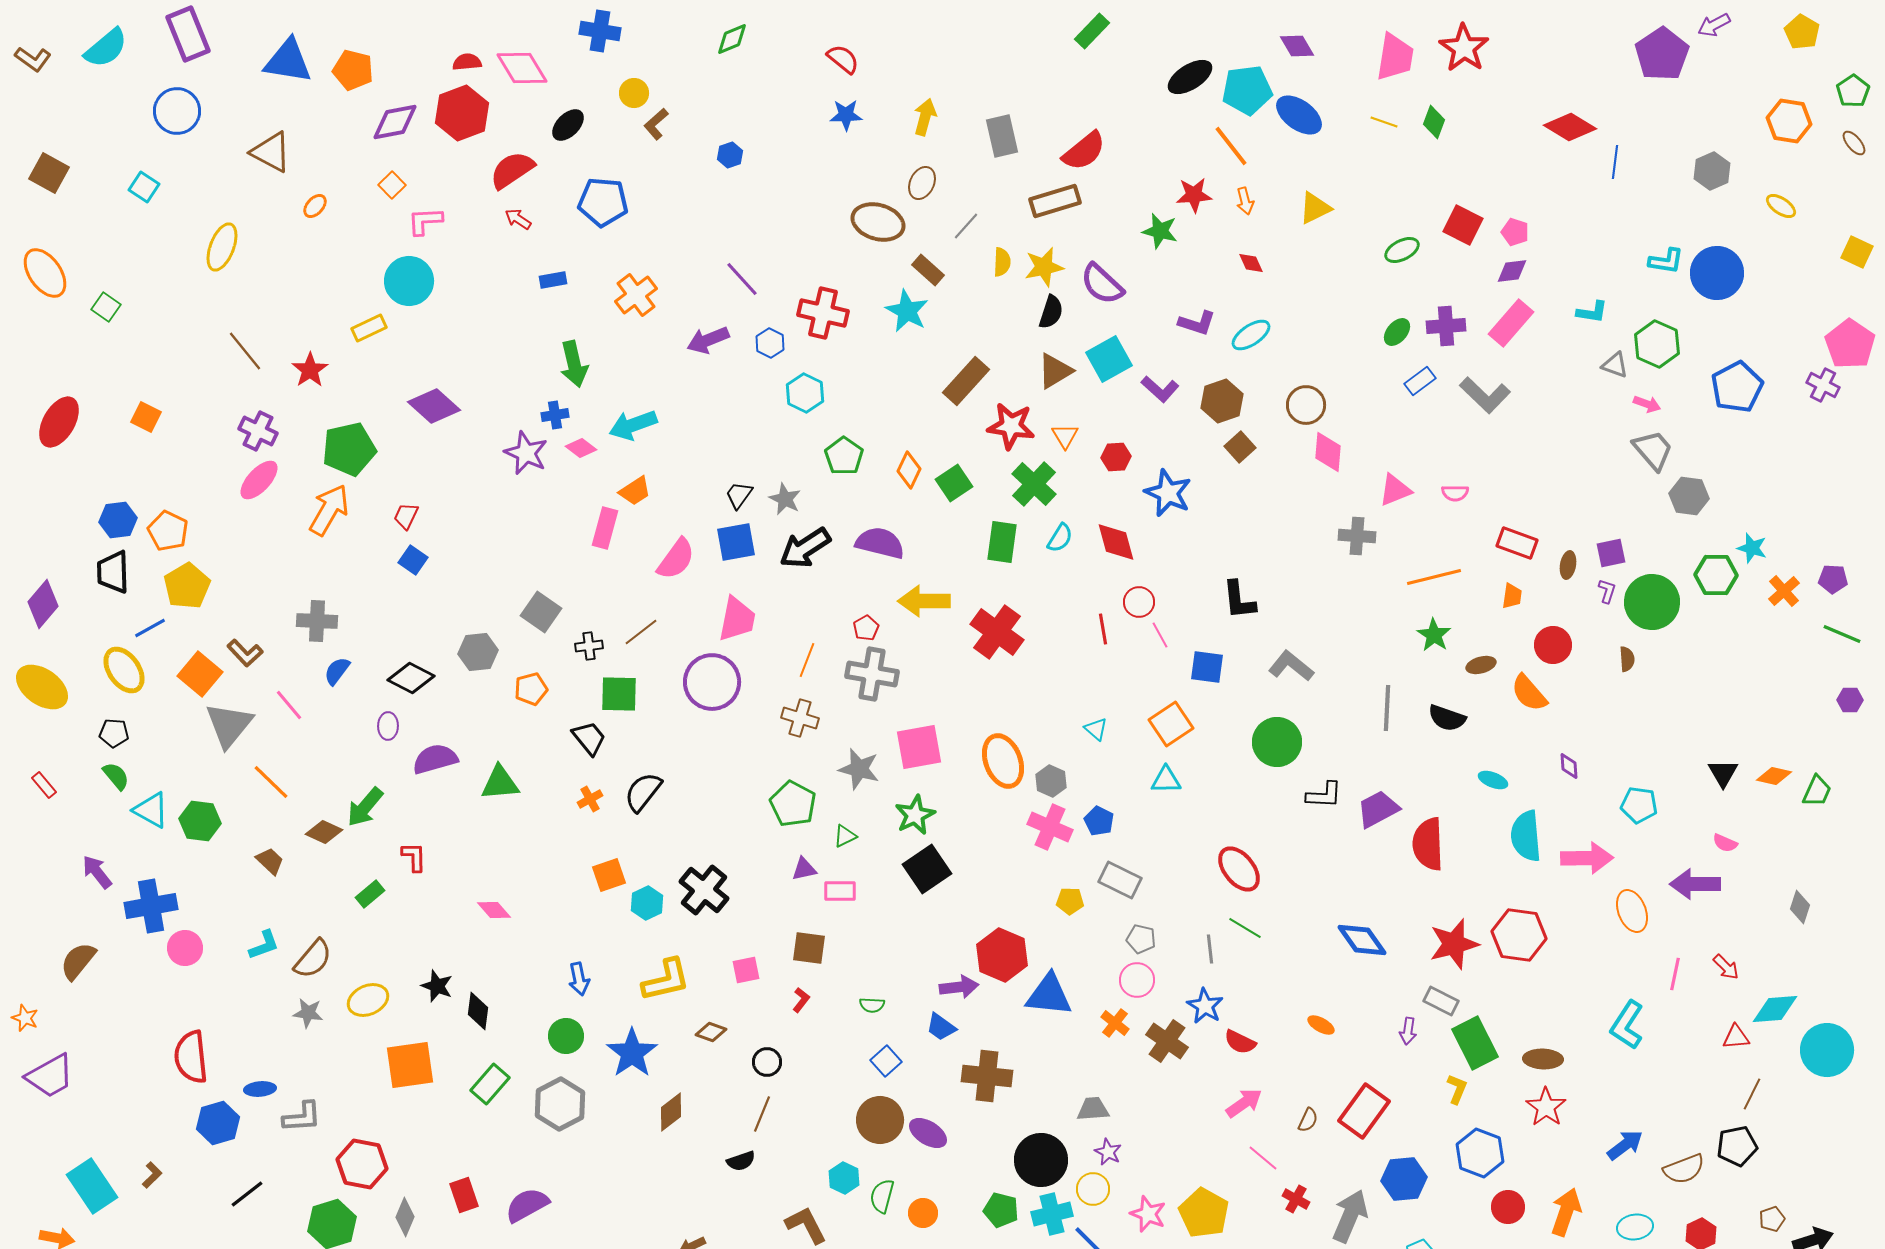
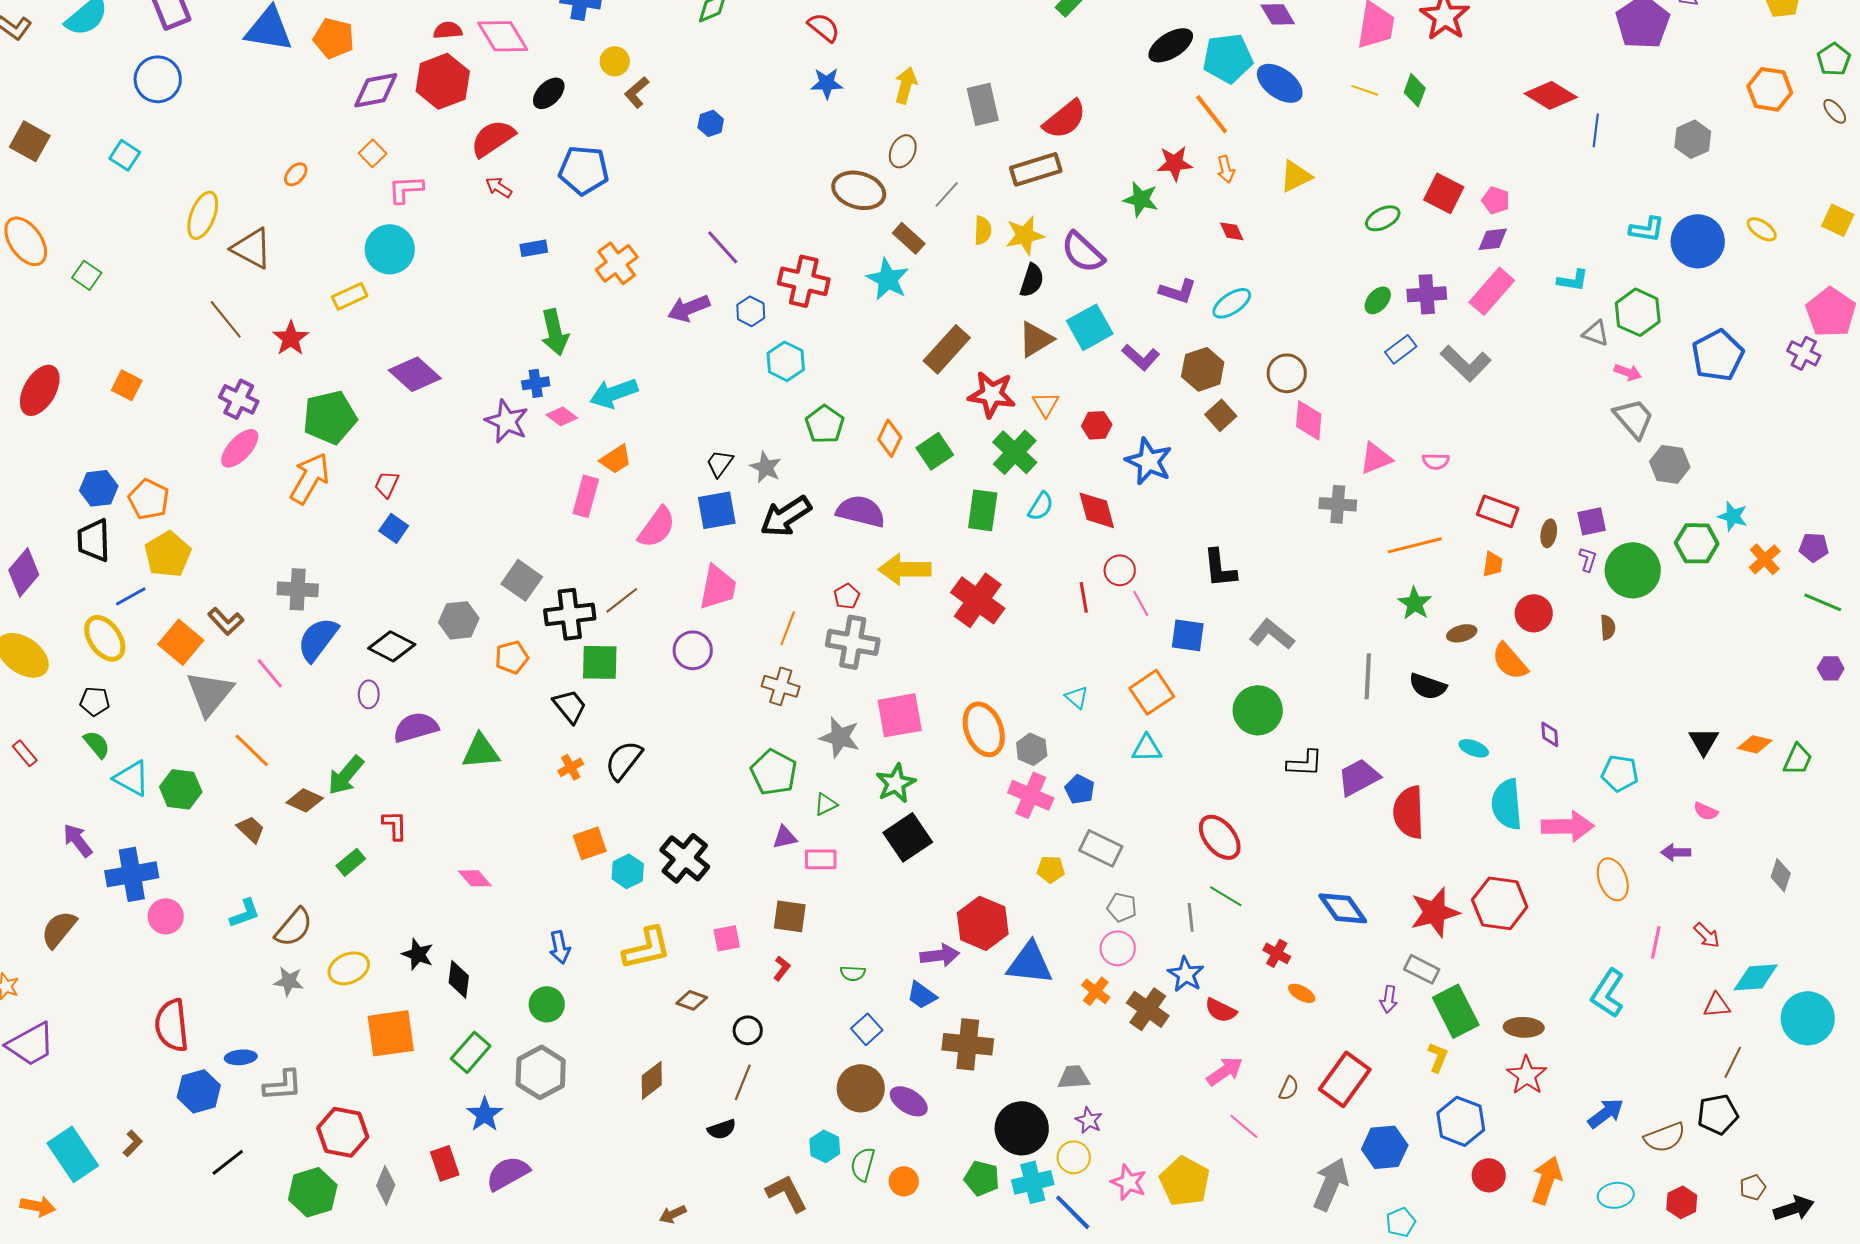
brown triangle: (271, 152) -> (252, 248), moved
yellow ellipse: (1781, 206) -> (1762, 229), moved
black cross: (589, 646) -> (570, 614), size x1.8
blue semicircle: (337, 671) -> (318, 639), size x1.6
purple circle: (712, 682) -> (693, 650), size x0.7
purple arrow: (1695, 884) -> (1676, 852), size x0.6
blue star: (632, 1053) -> (485, 1114), moved, size x0.7
red cross: (1296, 1199) -> (1277, 953), moved

